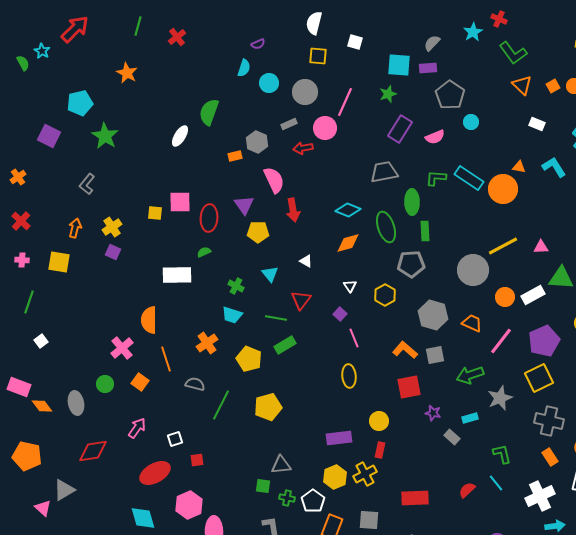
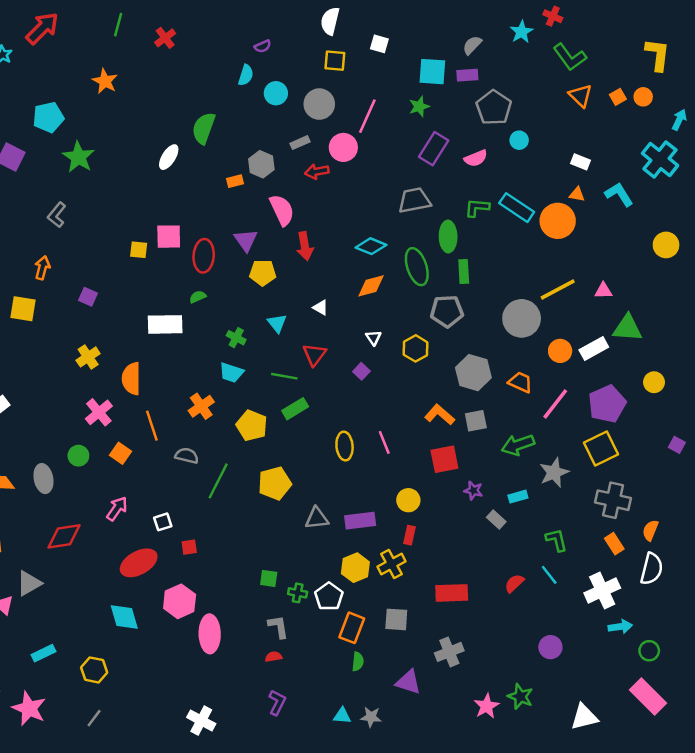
white rectangle: (537, 124) -> (581, 162), moved
yellow cross: (112, 227) -> (88, 357), moved
pink line: (354, 338) -> (384, 442), moved
yellow ellipse: (349, 376) -> (345, 446), moved
gray triangle: (281, 465) -> (317, 518), moved

